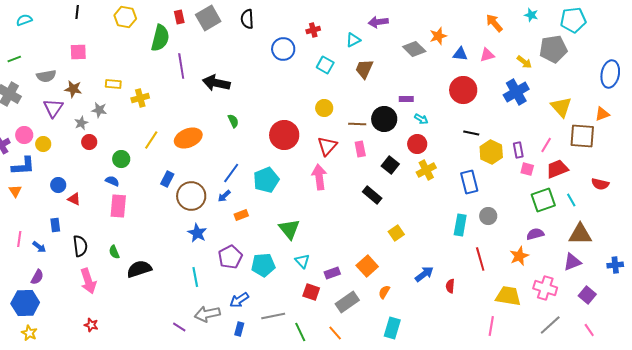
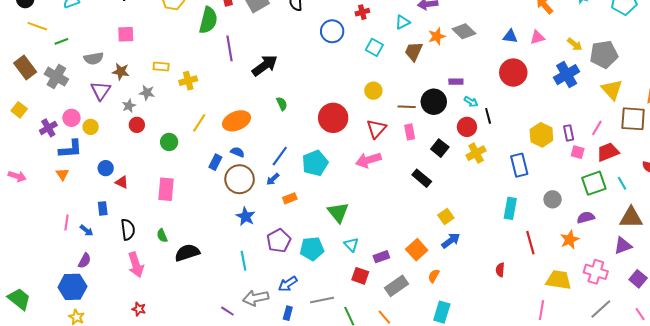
orange star: (438, 36) -> (437, 36), moved
gray pentagon: (553, 49) -> (604, 54), moved
black arrow: (216, 83) -> (265, 65), turned 132
black line: (471, 133) -> (488, 116), moved, turned 63
pink arrow: (319, 177) -> (368, 160), turned -100
blue semicircle: (112, 181) -> (238, 152), moved
gray circle: (488, 216) -> (553, 199), moved
blue arrow: (424, 274) -> (451, 241), moved

